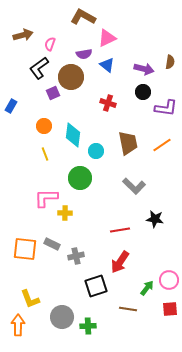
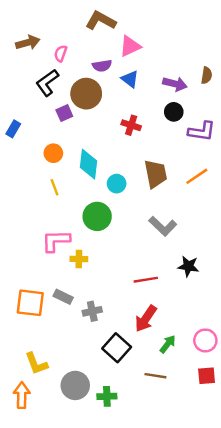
black square: (96, 286) -> (117, 348), turned -30
green arrow: (147, 288) -> (168, 344), moved

